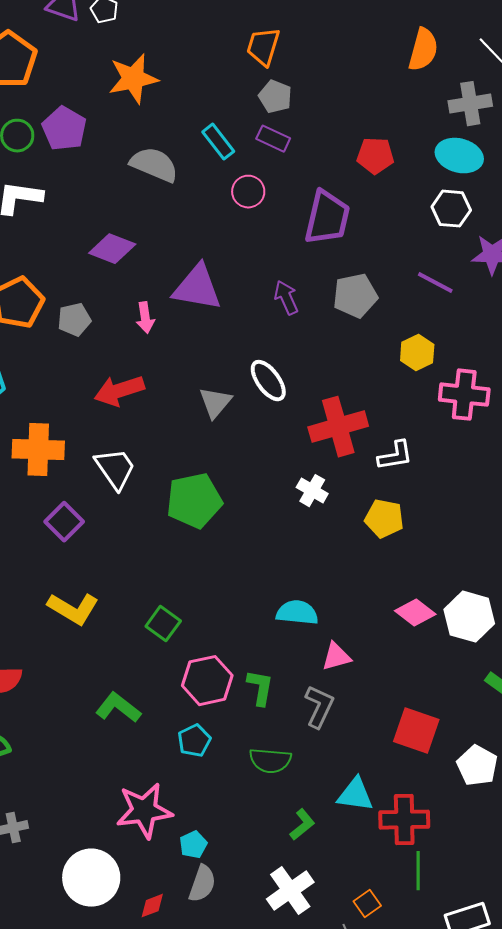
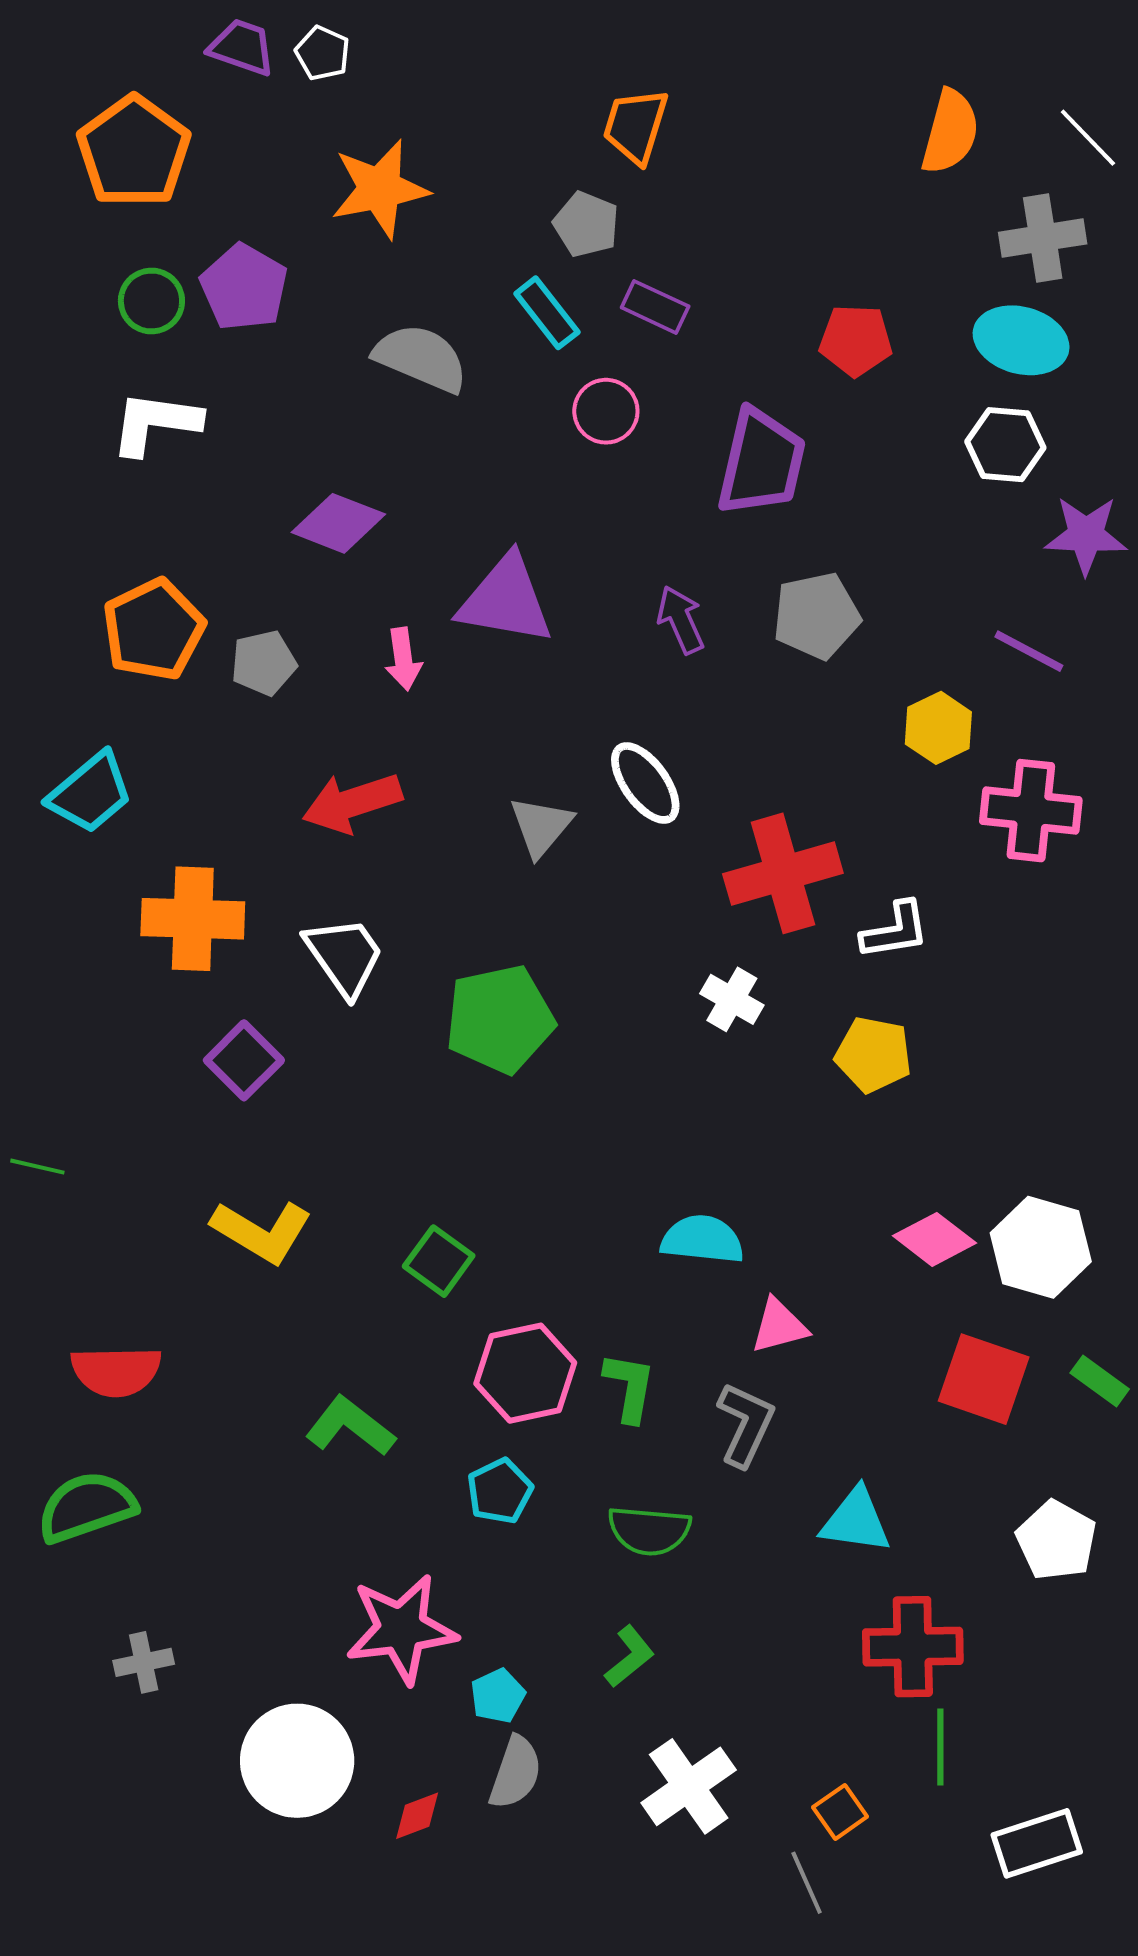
gray pentagon: (275, 97) -> (586, 224), moved
purple line: (435, 283) -> (1029, 651), moved
red square: (416, 731) -> (984, 1379), moved
cyan triangle: (355, 795) -> (856, 1521), moved
green L-shape: (302, 825) -> (630, 1656), moved

